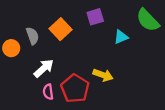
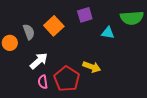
green semicircle: (148, 20) -> (132, 18), turned -50
cyan triangle: (121, 37) -> (108, 33), turned 32

